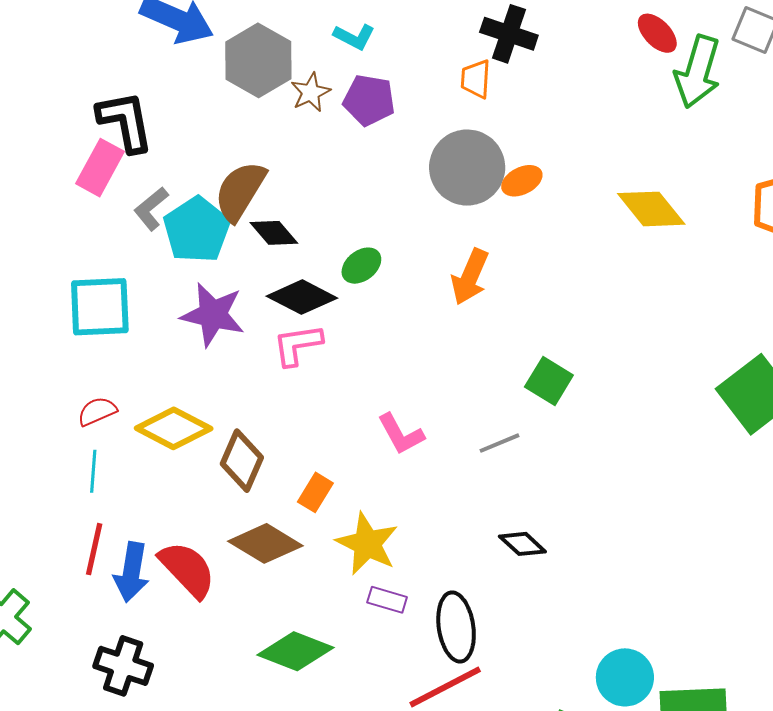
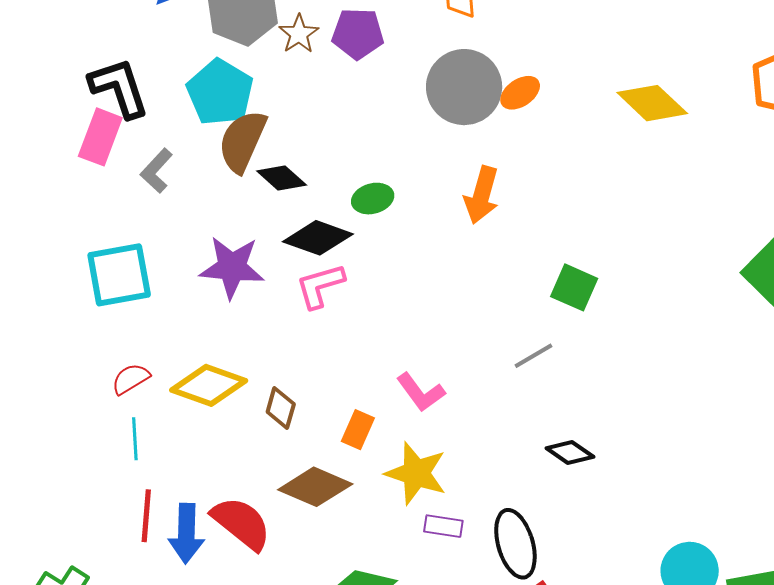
cyan pentagon: (197, 230) -> (220, 92), moved
green ellipse: (361, 266) -> (373, 199), turned 30
pink L-shape: (401, 434) -> (421, 392), moved
brown diamond: (242, 461) -> (281, 408), size x0.7

